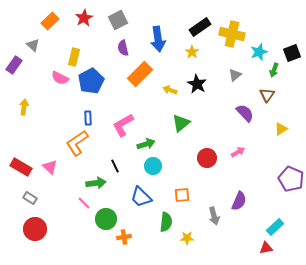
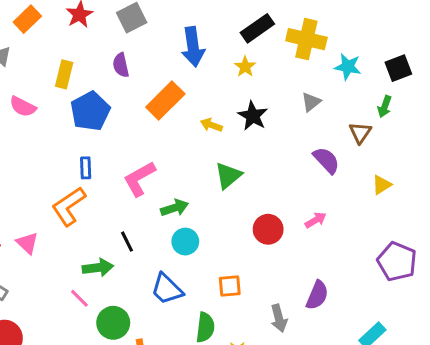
purple semicircle: (123, 48) -> (121, 65), moved
cyan star: (259, 52) -> (348, 67), turned 30
green arrow: (274, 70) -> (385, 107), moved
pink semicircle: (60, 78) -> (23, 107), moved

